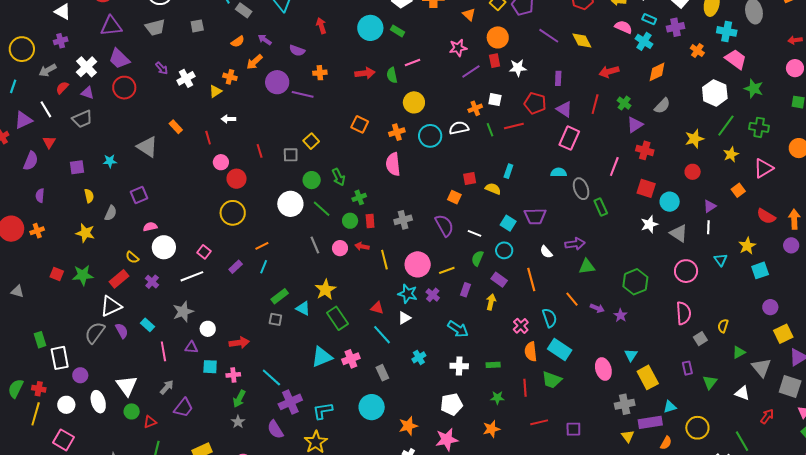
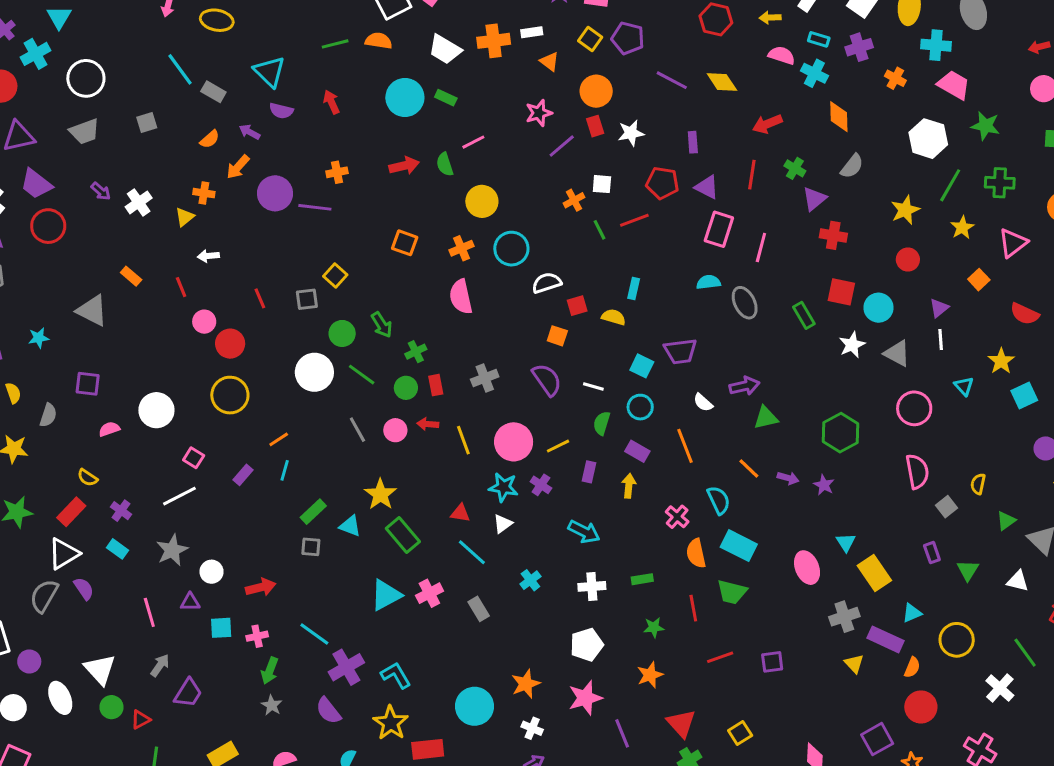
purple semicircle: (297, 50) -> (281, 111), moved
orange diamond: (657, 72) -> (839, 117), turned -60
white semicircle: (459, 128) -> (547, 283), moved
pink line: (614, 166) -> (761, 247), moved
purple square: (139, 195) -> (88, 384), turned 36
green rectangle: (601, 207) -> (804, 315), moved
white circle: (164, 247) -> (156, 410), moved
cyan rectangle: (148, 325) -> (117, 549), moved
cyan circle: (372, 407) -> (474, 706), moved
cyan L-shape: (323, 411) -> (396, 675), turned 75
purple rectangle: (650, 422) -> (885, 639), turned 40

